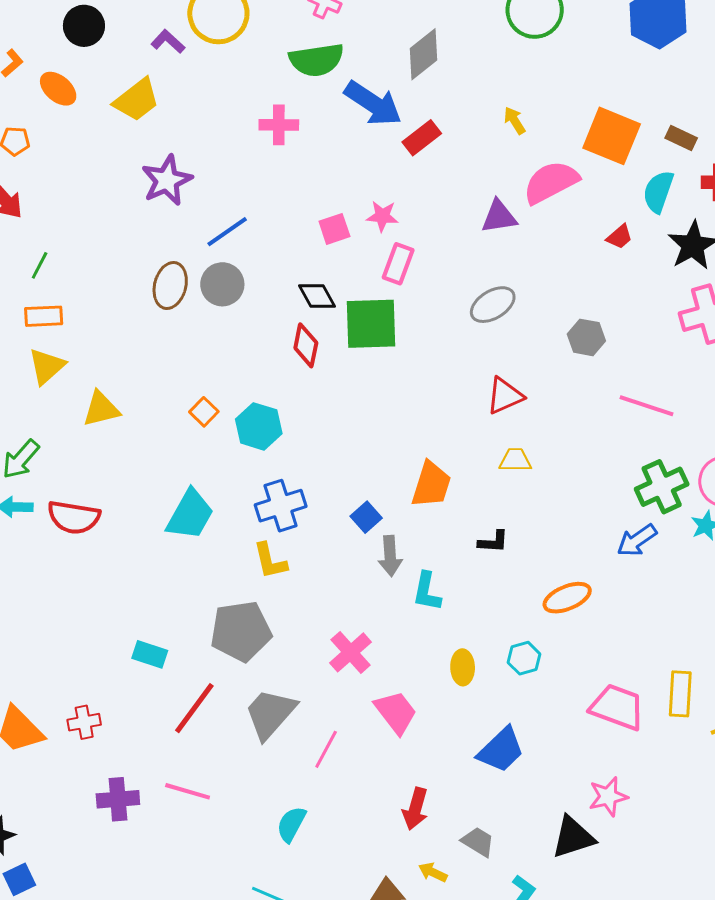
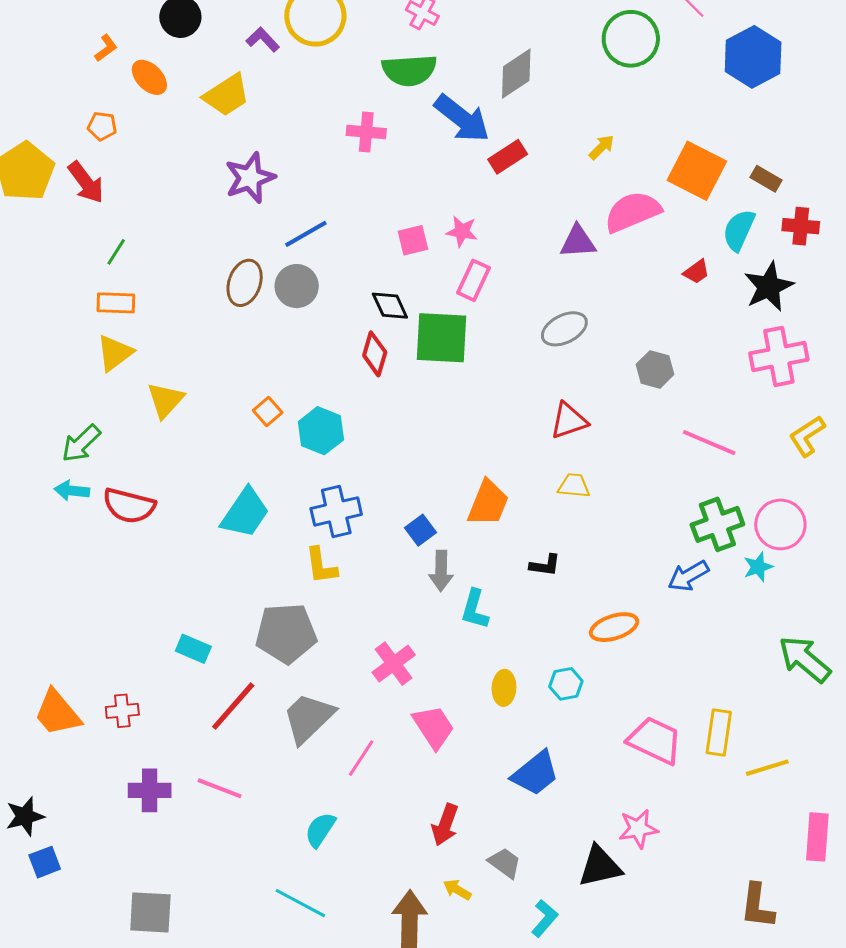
yellow arrow: (515, 120) -> (601, 147), turned 72
yellow triangle: (101, 409) -> (165, 400), turned -39

